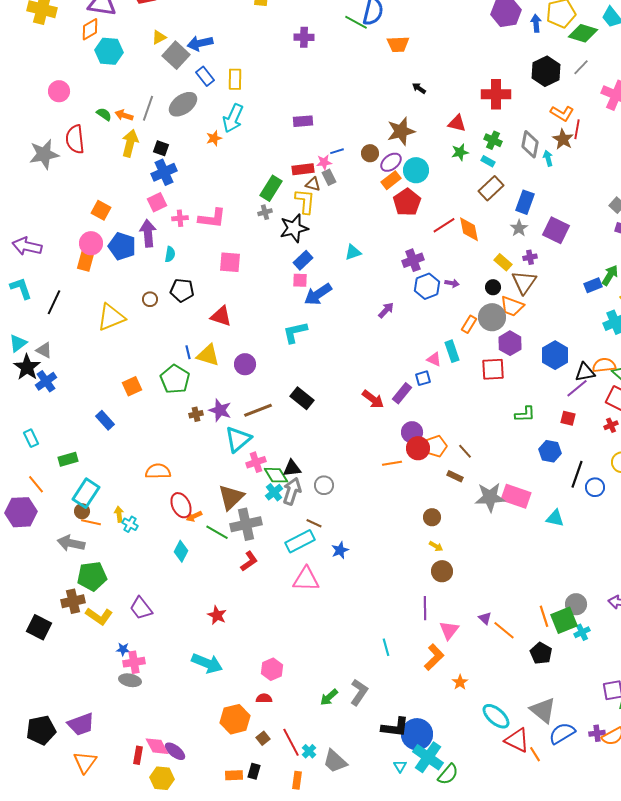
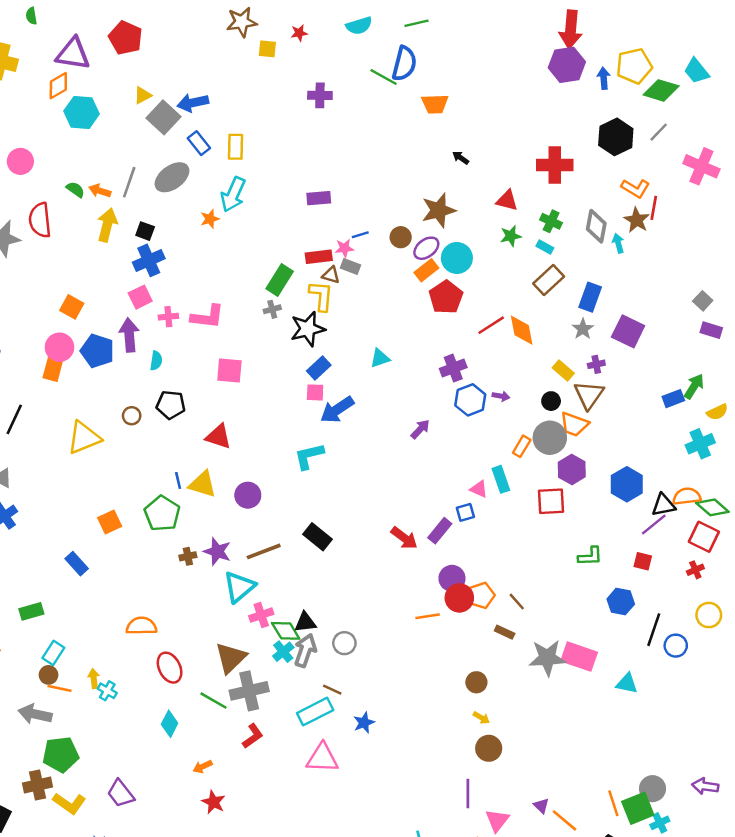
gray rectangle: (329, 177) -> (351, 267), turned -42
cyan rectangle: (86, 493) -> (53, 653), size x0.7
orange arrow: (194, 516) -> (203, 767), moved

